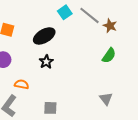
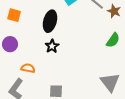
black ellipse: (44, 36) -> (50, 21), turned -45
gray triangle: (106, 99) -> (110, 82), size x1.5

